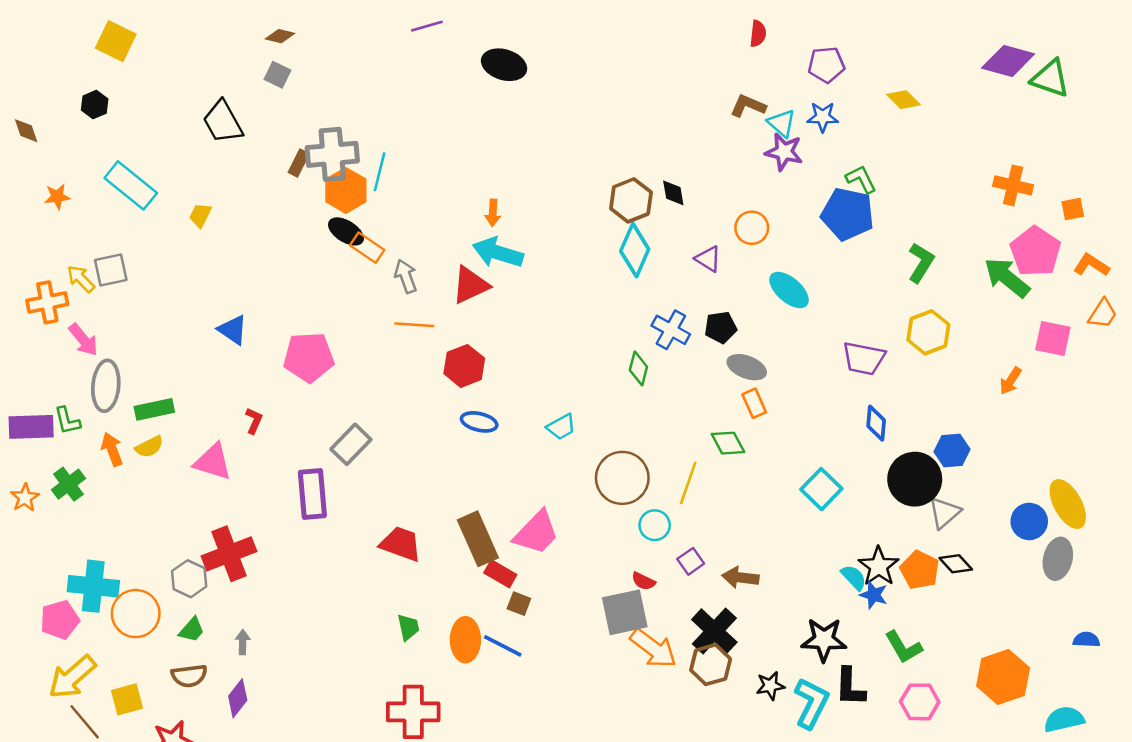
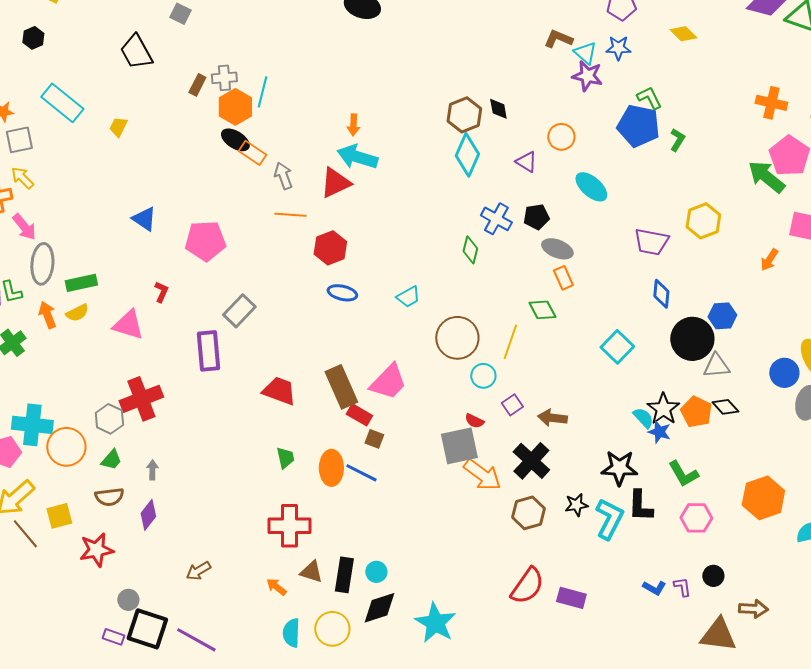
gray cross: (332, 154) -> (224, 78), size x0.6
green L-shape: (921, 263) -> (677, 140), moved, size x0.7
gray square: (111, 270) -> (19, 140), moved
gray triangle: (945, 513) -> (716, 366), turned 36
brown hexagon: (711, 665) -> (528, 513), moved

